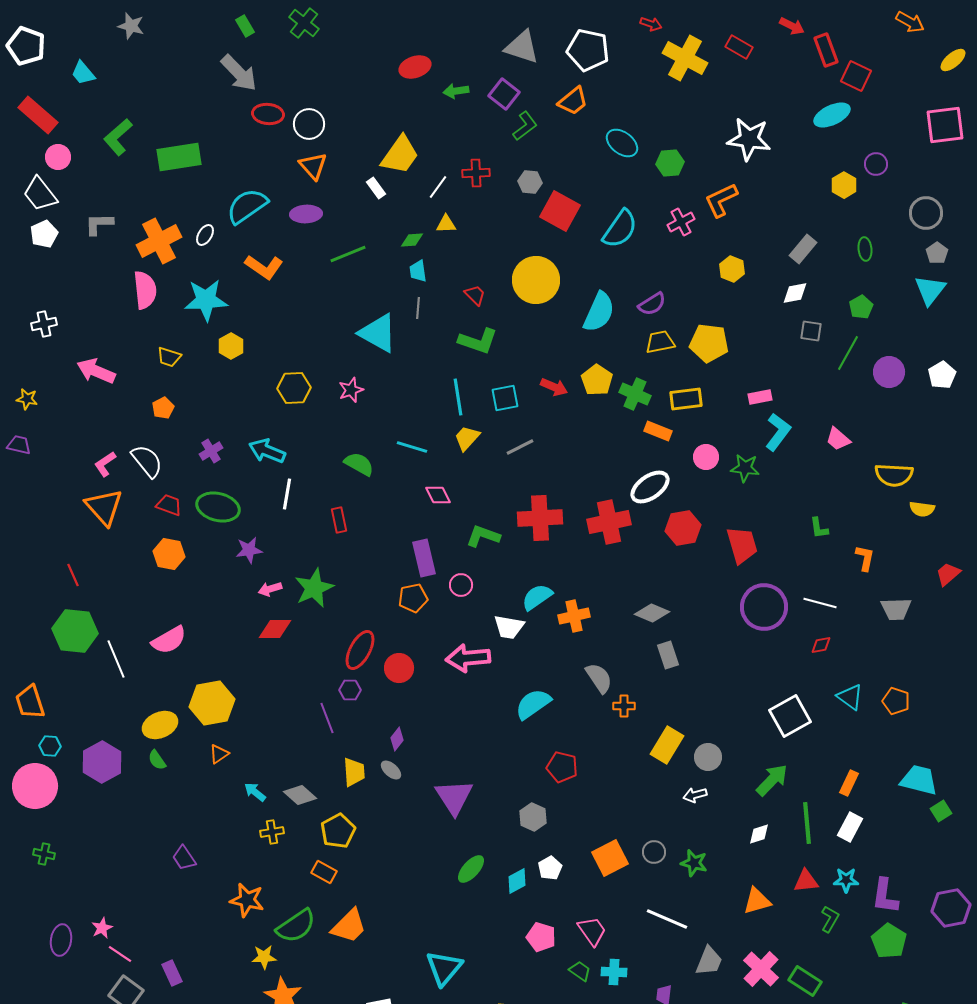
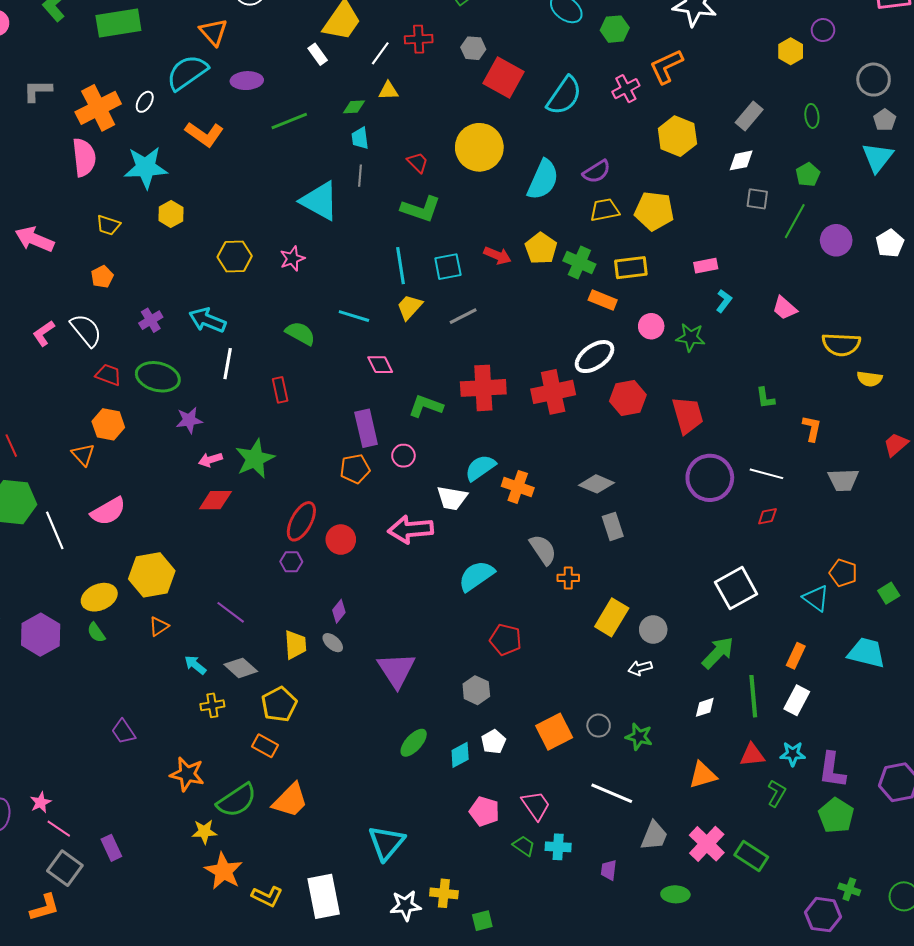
orange triangle: (313, 166) -> (213, 32), moved
yellow hexagon: (732, 269) -> (677, 136), size x1.5
cyan L-shape: (778, 432) -> (724, 301), size x0.6
orange triangle: (104, 507) -> (83, 455), moved, size x0.6
orange cross: (574, 616) -> (518, 487), turned 32
cyan triangle: (850, 697) -> (816, 598), moved
purple line: (327, 718) -> (231, 612), moved, turned -32
green square: (941, 811) -> (889, 593), moved

